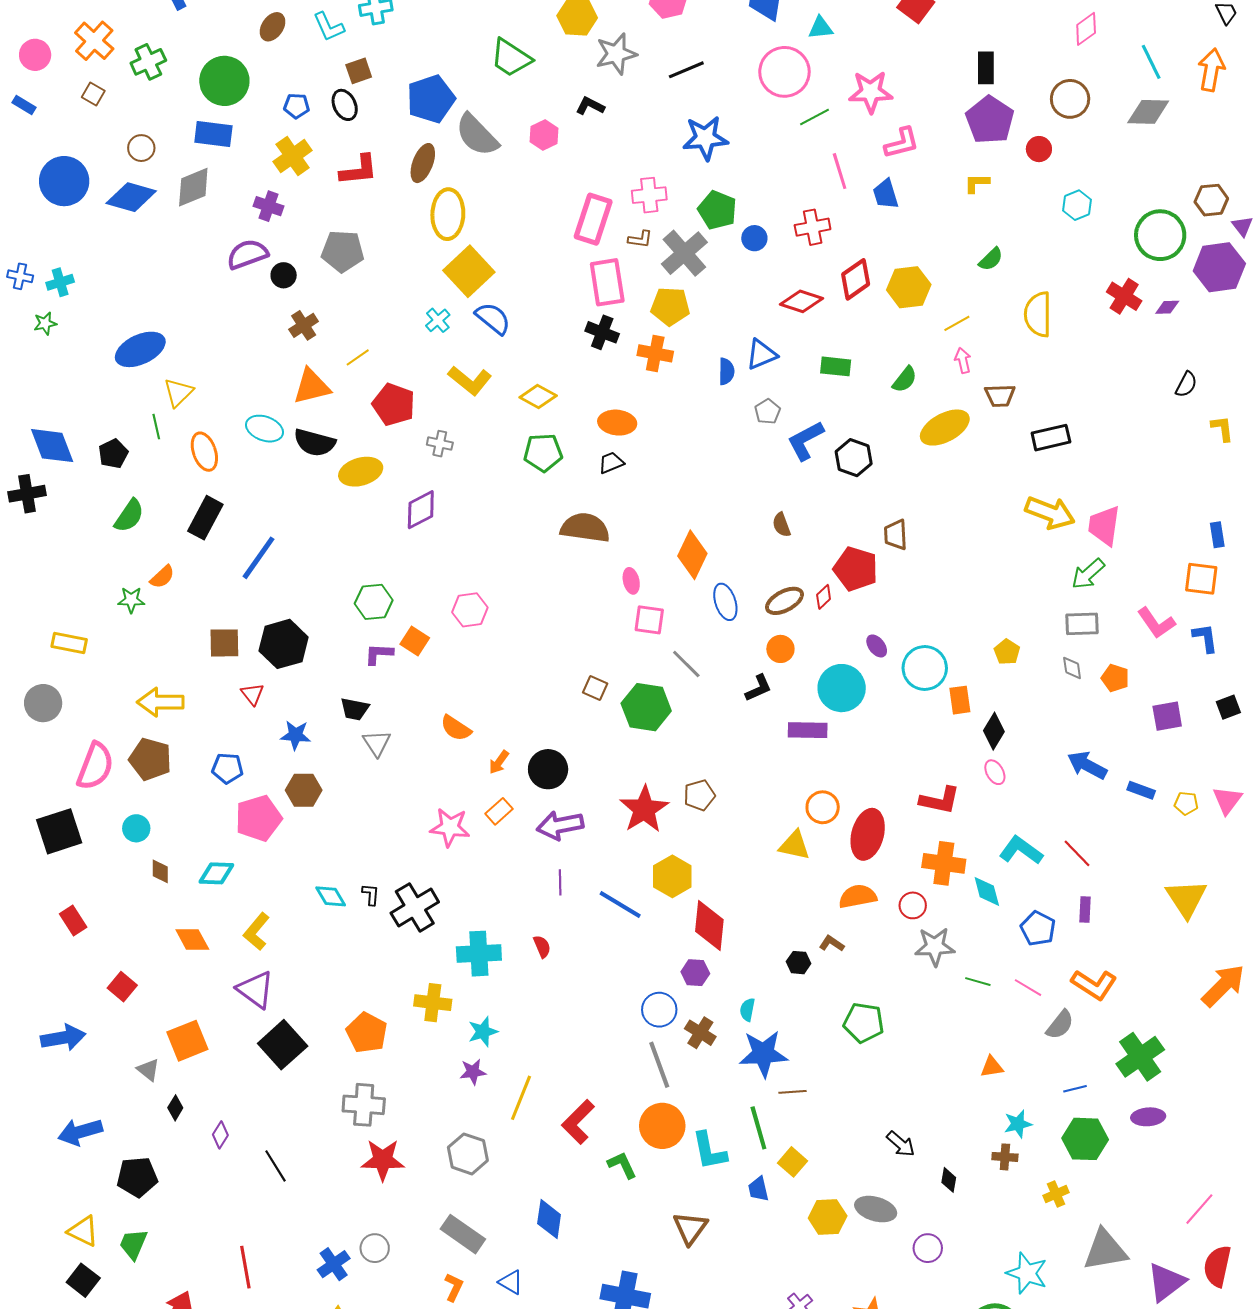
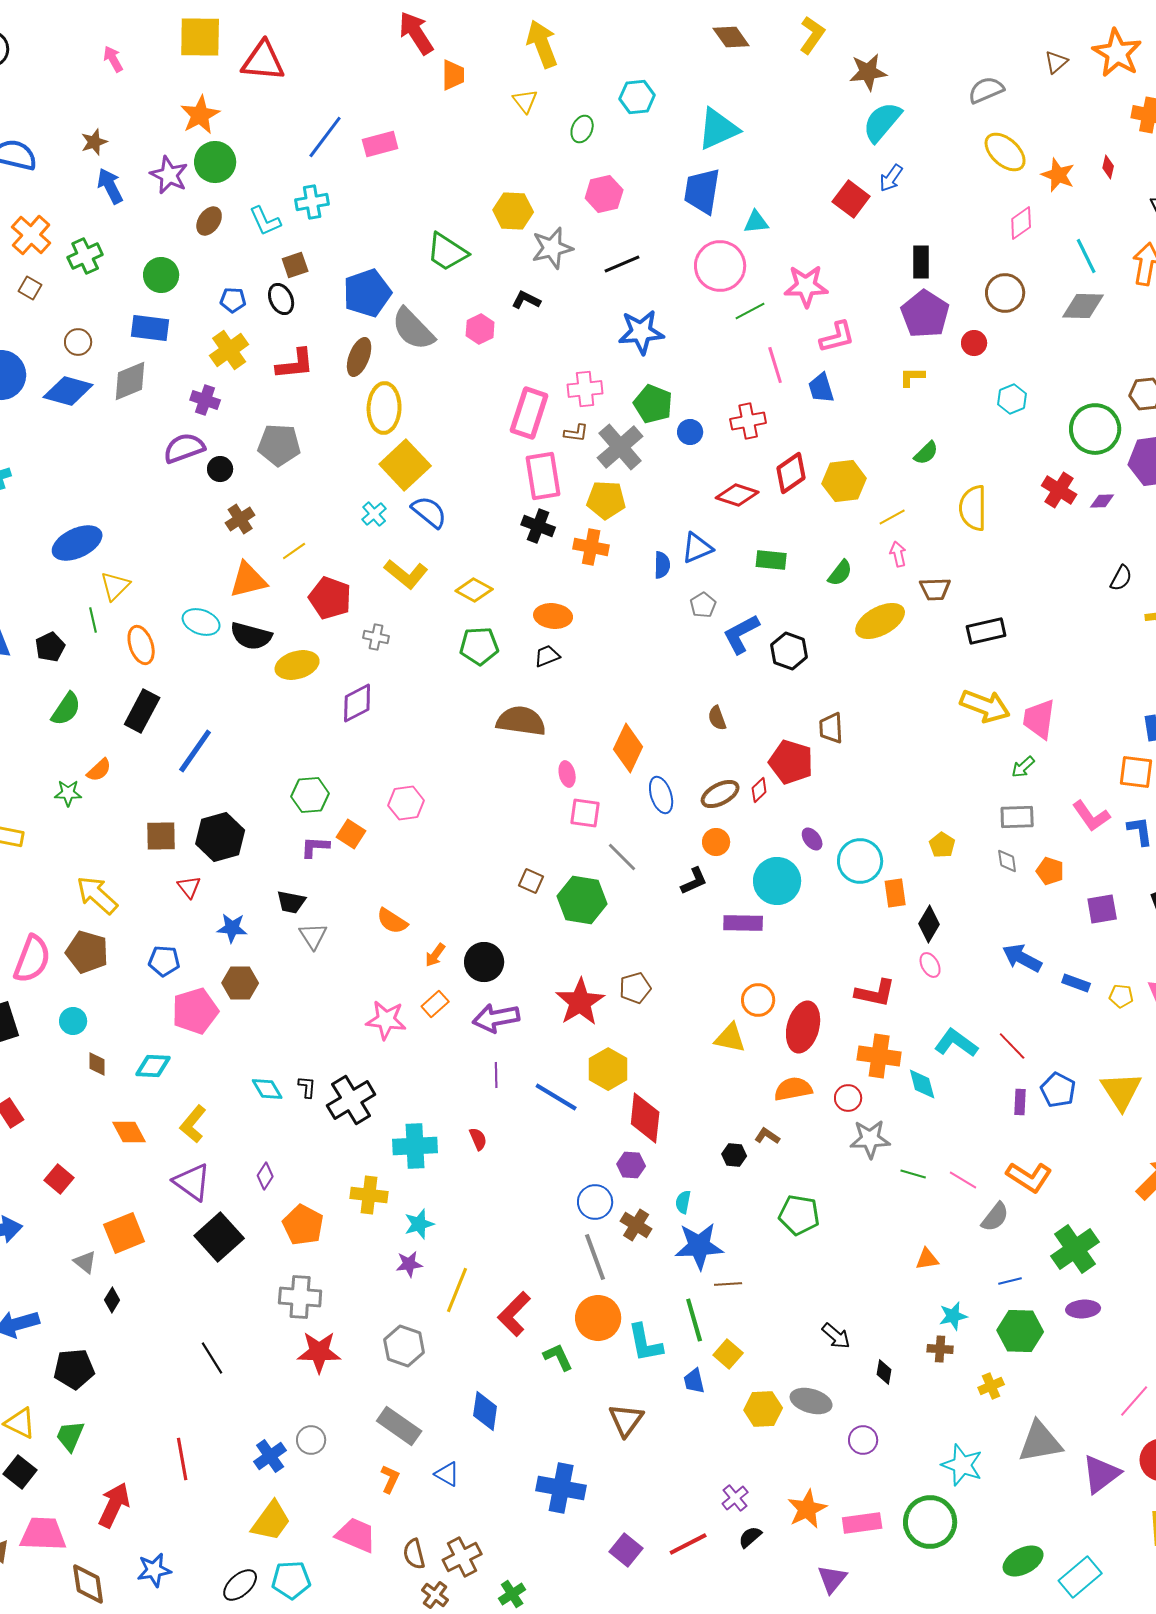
green circle: (224, 81) -> (161, 275), size x0.7
green arrow: (1088, 574) -> (1023, 767), size x0.7
yellow arrow: (160, 702) -> (97, 895), turned 42
blue pentagon: (1038, 928) -> (1058, 1090), moved
purple diamond: (220, 1135) -> (265, 1176), moved

